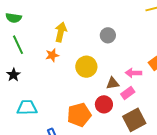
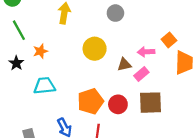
orange star: (52, 55) -> (40, 51), moved
red circle: (104, 104) -> (118, 104), moved
cyan trapezoid: (27, 108) -> (44, 86), moved
brown square: (134, 120) -> (150, 103), turned 30

